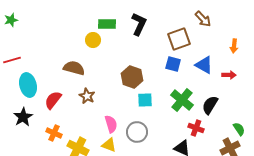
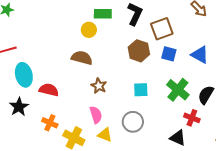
brown square: (179, 39) -> (162, 29), moved
brown semicircle: (74, 68) -> (82, 58), moved
brown hexagon: (132, 77) -> (139, 51), moved
brown star: (87, 96) -> (99, 86), moved
red semicircle: (53, 100) -> (49, 90), turned 66
pink semicircle: (111, 124) -> (96, 115), moved

